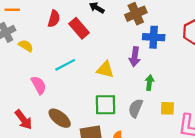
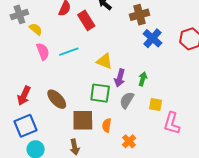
blue cross: (154, 37) -> (152, 38), turned 30
purple arrow: (135, 57) -> (120, 78), moved
pink semicircle: (39, 85) -> (43, 52), moved
red arrow: (23, 120) -> (24, 96), turned 54

